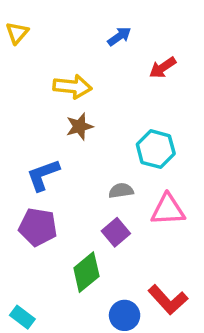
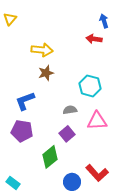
blue arrow: (119, 36) -> (104, 21), moved, turned -72
red arrow: (163, 68) -> (94, 39), turned 42

